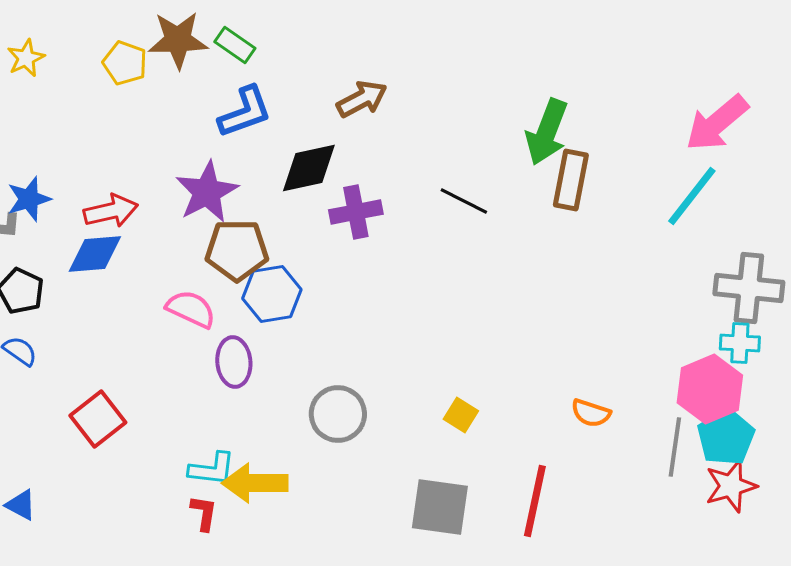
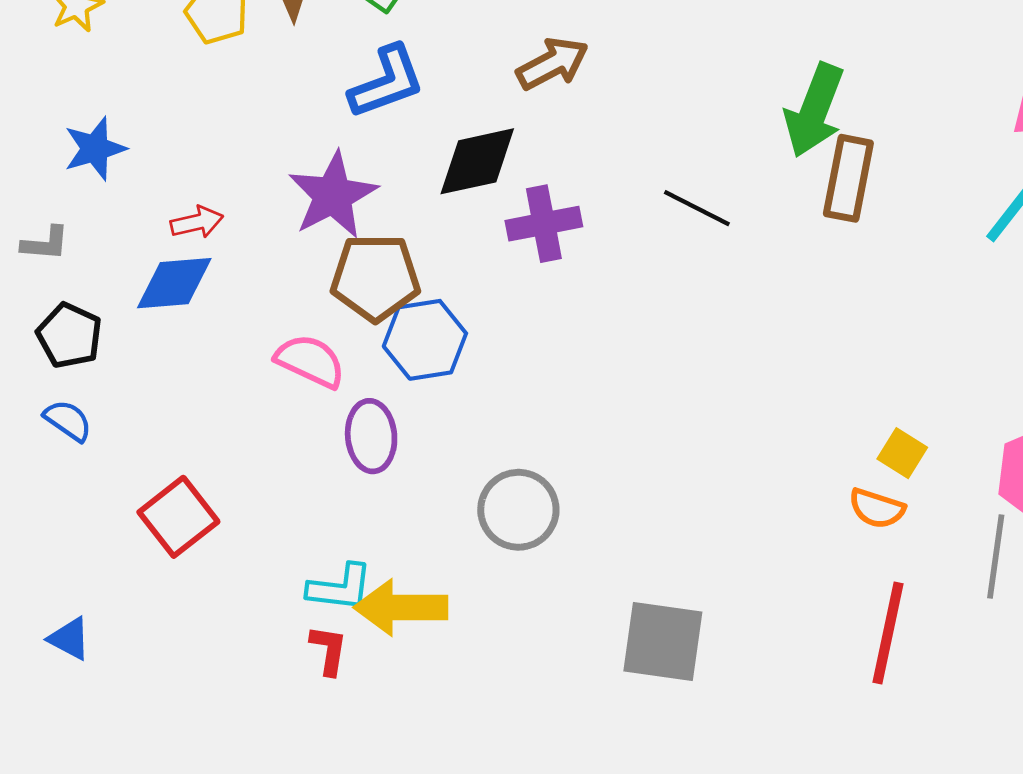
blue star: (29, 199) -> (95, 149), moved
red arrow: (111, 211) -> (197, 222), size x0.7
yellow square: (461, 415) -> (902, 453), moved
red line: (535, 501) -> (888, 633), moved

